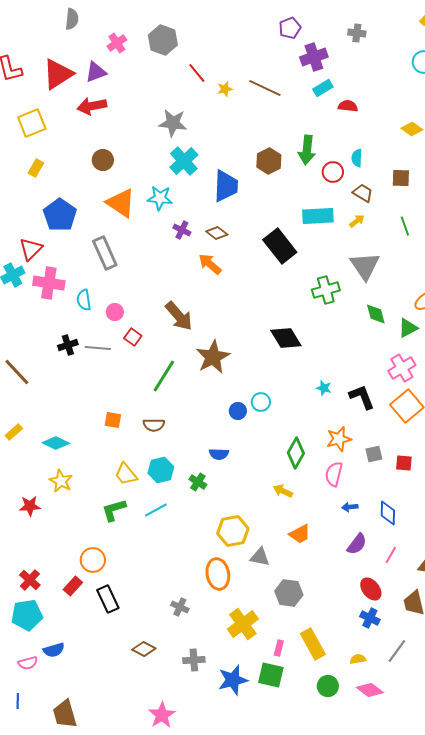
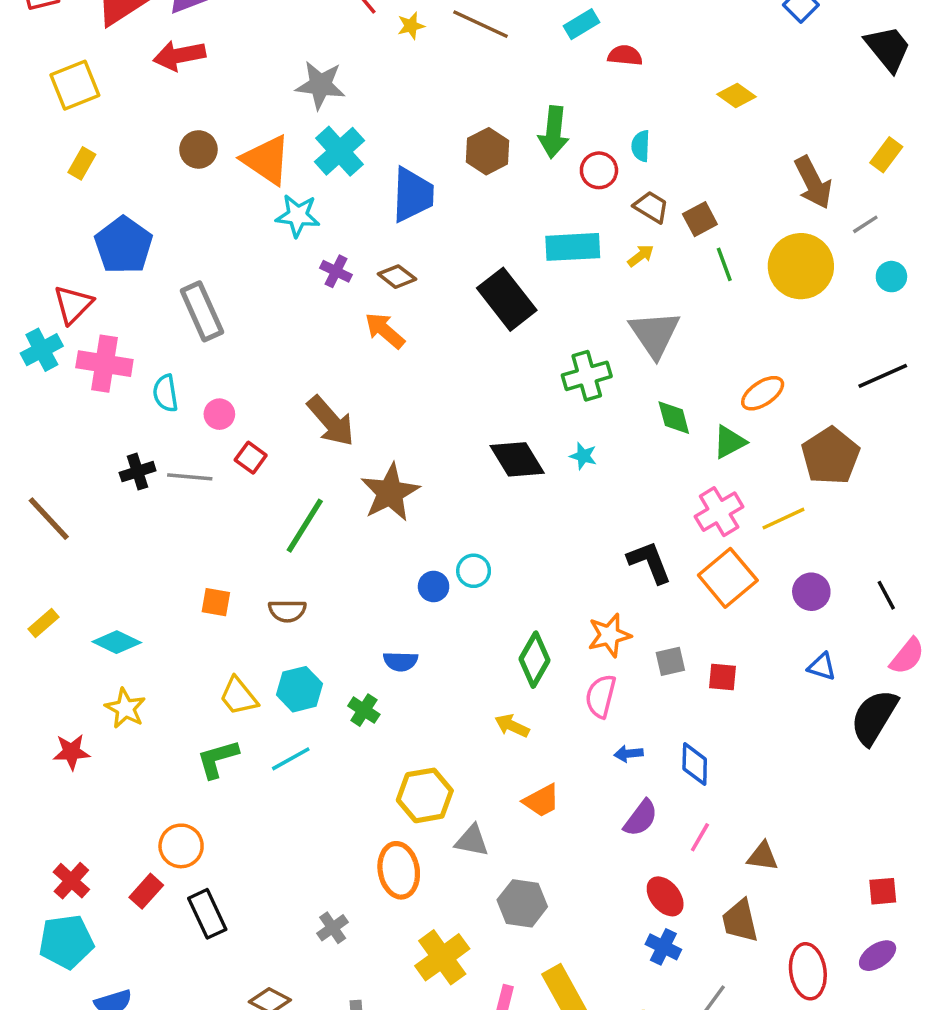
brown square: (401, 178) -> (700, 219), moved, turned -30
orange triangle: (121, 203) -> (266, 160), moved
cyan star: (324, 388) -> (583, 456), moved
gray cross: (180, 607) -> (333, 928), turned 30

